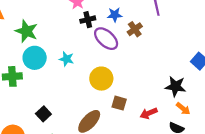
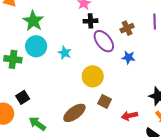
blue star: (115, 15) -> (128, 57), moved
brown cross: (135, 29) -> (127, 28), moved
black square: (43, 114) -> (23, 97), moved

